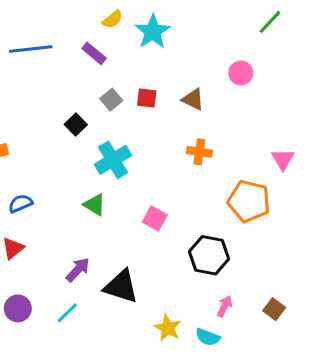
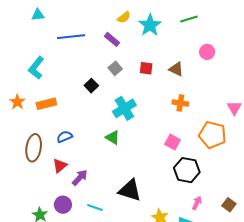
green line: (270, 22) -> (189, 19), moved, turned 30
gray square: (111, 100) -> (115, 68), moved
black square: (76, 125) -> (91, 86), moved
pink square: (155, 218) -> (173, 142), moved
purple arrow: (78, 270) -> (80, 178), moved
cyan line: (67, 313) -> (95, 208), turned 63

